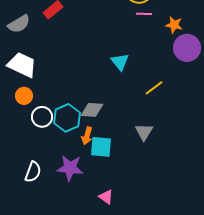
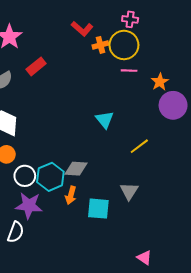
orange star: (174, 25) -> (160, 82), turned 30
cyan square: (101, 147) -> (98, 209), moved
purple star: (70, 168) -> (29, 205), moved
pink triangle: (106, 197) -> (144, 258), moved

